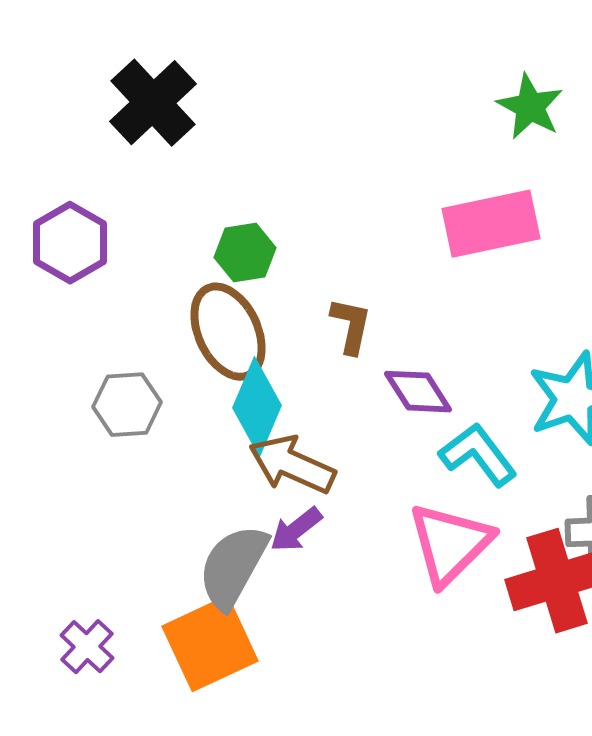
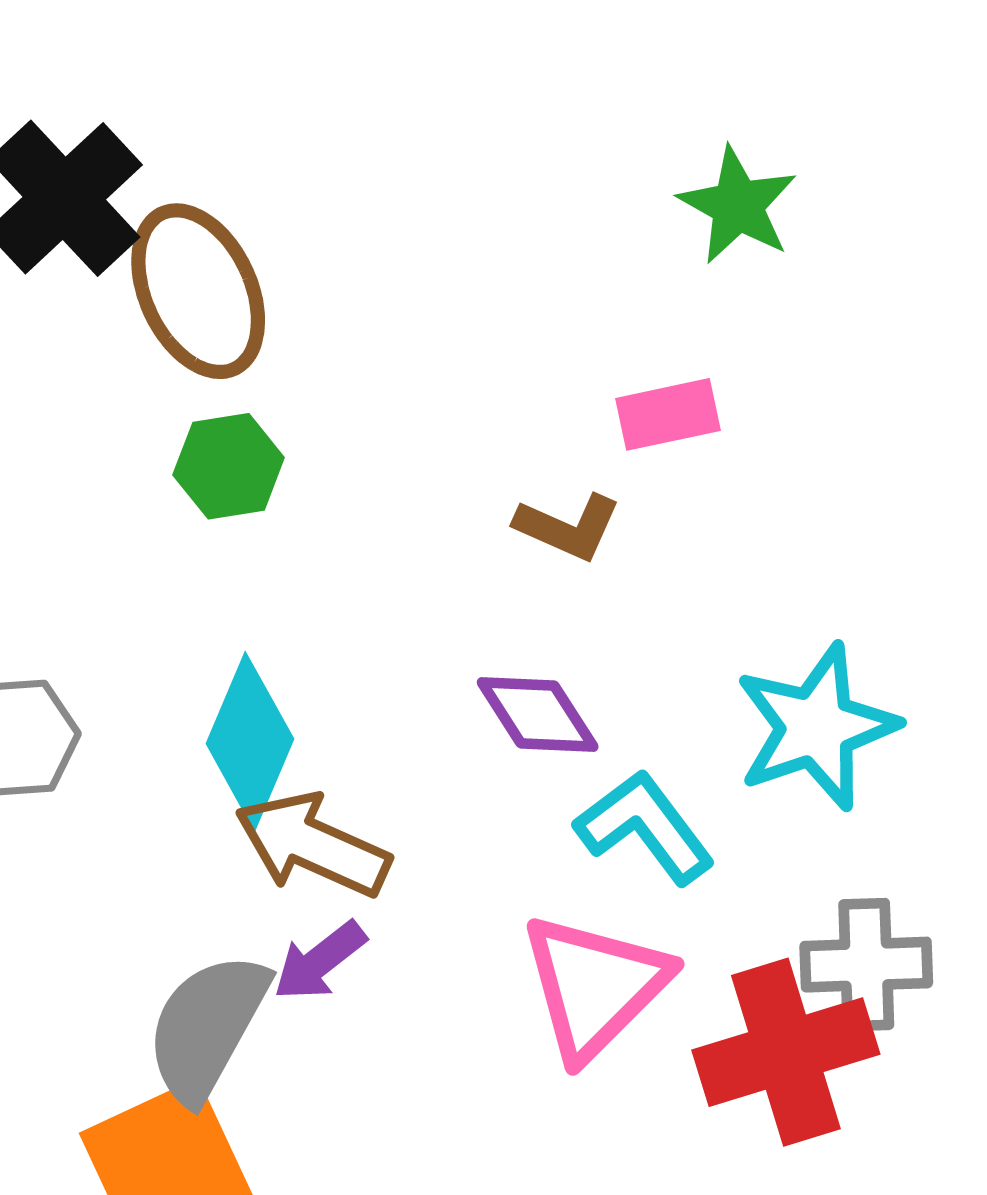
pink rectangle: (491, 224) -> (668, 414), size x0.6
brown L-shape: (351, 326) -> (568, 527), moved, turned 102
brown ellipse: (228, 332) -> (198, 291), moved

